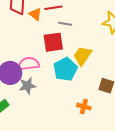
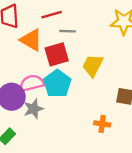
orange triangle: (35, 14) -> (31, 40), moved, size x1.5
cyan pentagon: (65, 69) -> (57, 84), moved

